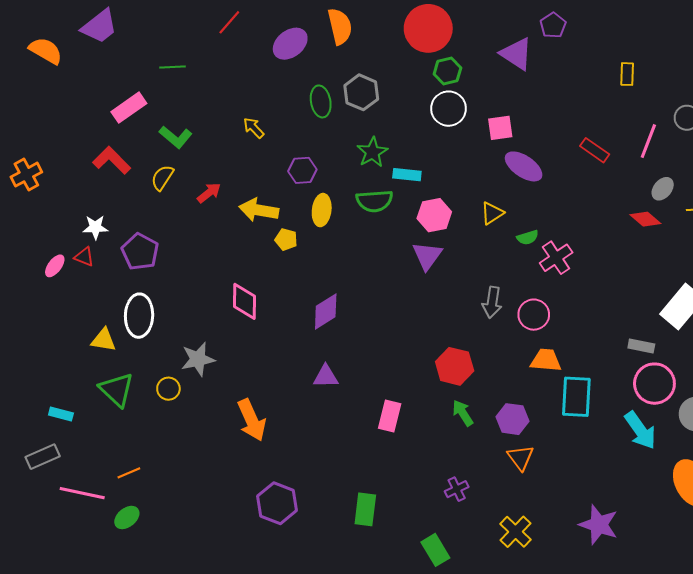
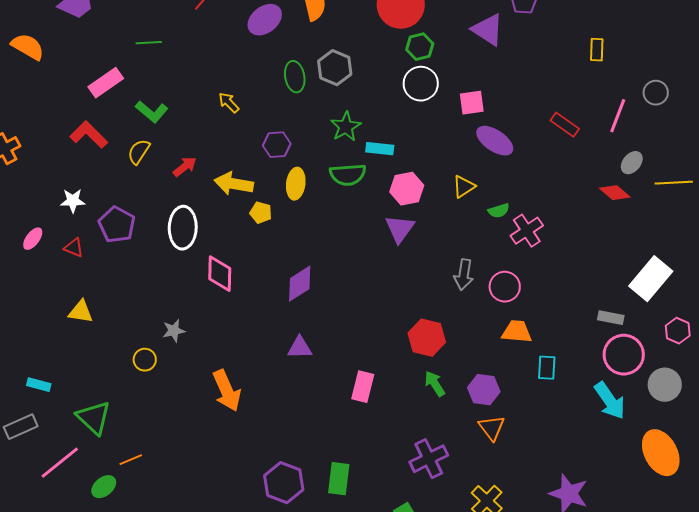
orange semicircle: (46, 51) -> (28, 47), moved
red triangle: (84, 257) -> (74, 248), moved
white ellipse: (139, 316) -> (183, 228), moved
gray star: (198, 359) -> (174, 331), size x0.7
green triangle: (117, 390) -> (94, 418), moved
cyan rectangle: (576, 397) -> (547, 368), size x0.6
orange line: (129, 473) -> (131, 460), moved
purple cross: (457, 489) -> (429, 459), size x1.6
pink line: (82, 493) -> (60, 463), turned -51
purple hexagon: (277, 503) -> (284, 483), moved

